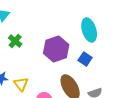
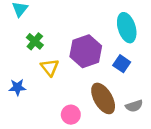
yellow triangle: (21, 84) -> (50, 67), moved

